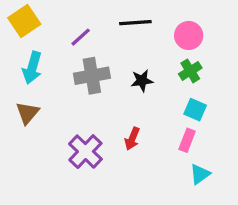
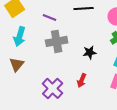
purple line: (81, 37) -> (50, 17), turned 64
black star: (142, 81) -> (90, 52), moved

